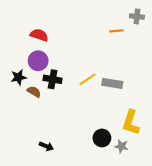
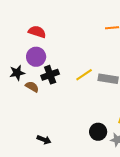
black cross: (53, 79) -> (50, 75), turned -30

